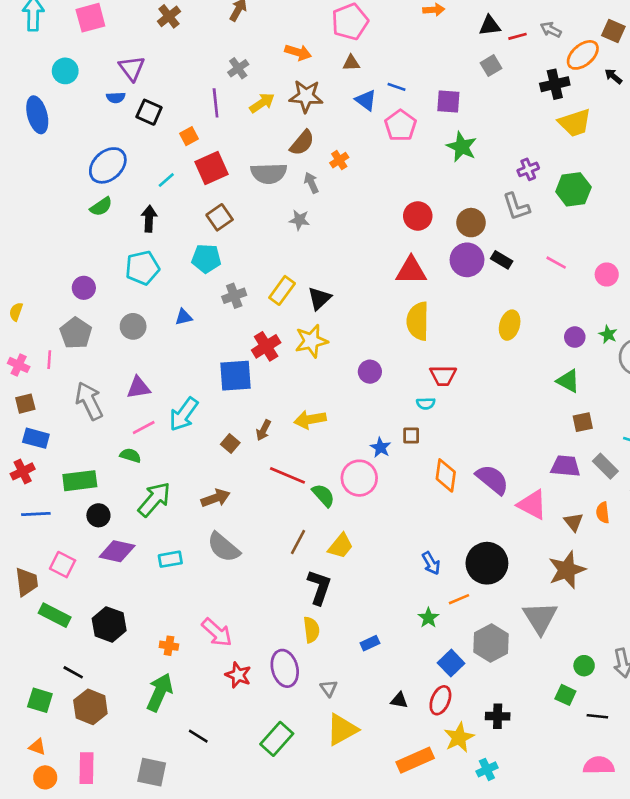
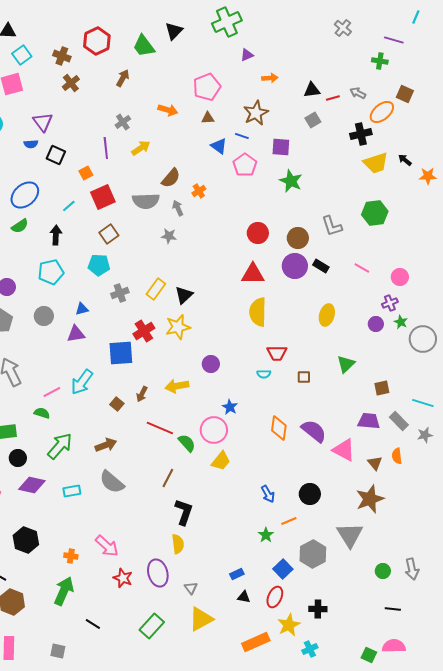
black arrow: (613, 76) -> (405, 160), moved
brown star: (306, 96) -> (256, 113), moved, turned -30
purple cross: (528, 169) -> (390, 303), moved
purple circle: (370, 372) -> (211, 364), moved
green triangle: (568, 381) -> (346, 364), moved, turned 48
purple triangle: (138, 388) -> (76, 334), moved
brown square: (411, 435) -> (304, 377), moved
yellow trapezoid: (341, 546) -> (221, 461), moved
black circle: (487, 563) -> (310, 494), size x0.7
blue rectangle: (370, 643) -> (237, 574), moved
green square: (565, 695) -> (369, 655), moved
gray square: (152, 772) -> (58, 651), size x0.7

